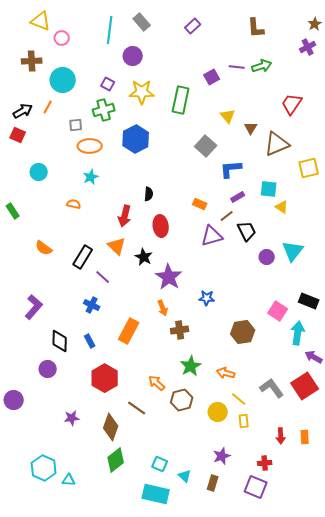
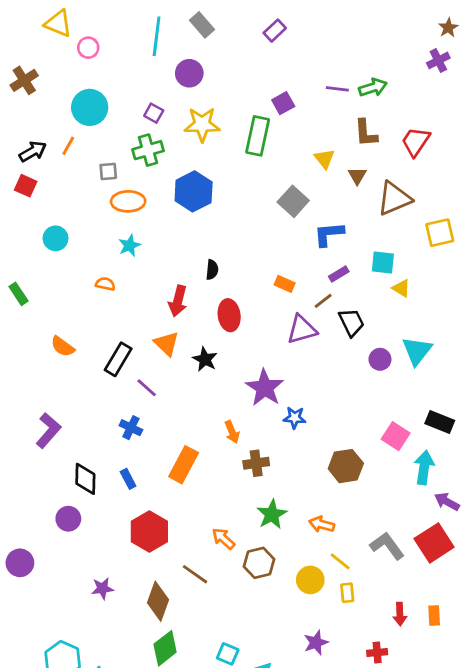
brown L-shape: (256, 28) -> (366, 133), moved
brown cross: (32, 61) -> (24, 80), moved, turned -30
purple square: (212, 77) -> (283, 103), moved
purple star: (169, 277) -> (265, 388), moved

